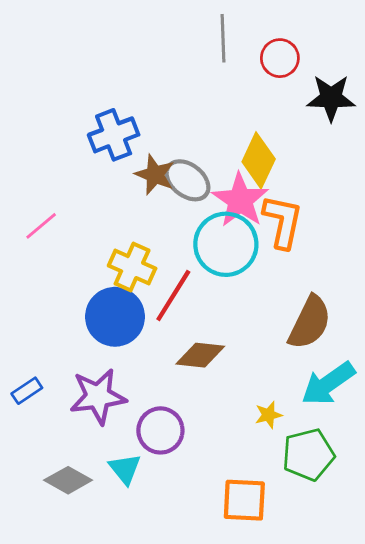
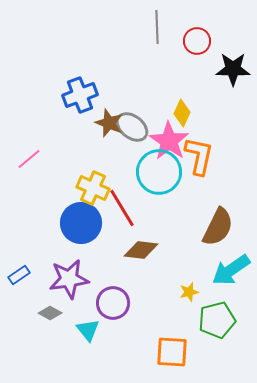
yellow diamond: (259, 160) -> (182, 113), size x0.7
red line: (173, 295) -> (122, 208), turned -63
gray diamond: (68, 480) -> (50, 313), moved, size x0.7

